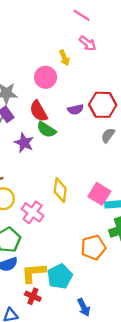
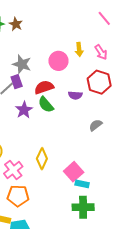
pink arrow: (88, 43) -> (101, 52), moved
red hexagon: (103, 105) -> (99, 82), moved
red semicircle: (39, 111) -> (44, 87), turned 84
orange pentagon: (93, 247) -> (18, 196), moved

